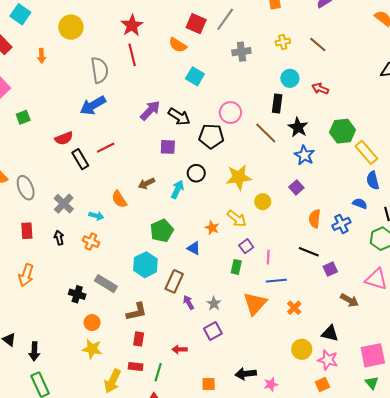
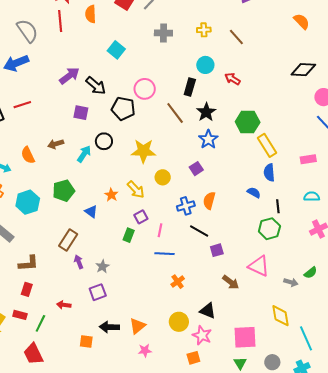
orange semicircle: (178, 45) -> (91, 14), moved, turned 48
gray semicircle: (100, 70) -> (27, 31), turned -35
blue cross: (341, 224) -> (186, 206), moved
cyan hexagon: (145, 265) -> (28, 202), moved
orange triangle: (255, 303) -> (137, 326), moved, size x0.7
black arrow: (246, 374) -> (109, 327), moved

